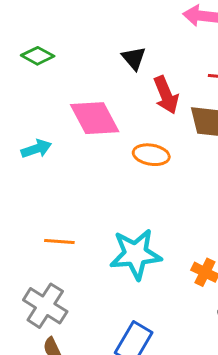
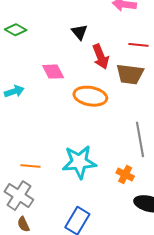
pink diamond: (95, 118) -> (53, 72), size x0.7
orange ellipse: (151, 155) -> (90, 96), size x1.4
orange line: (59, 241) -> (30, 166), moved

